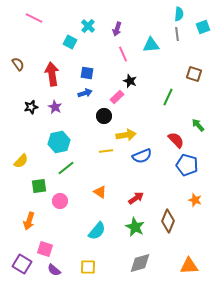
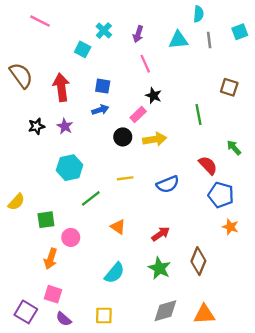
cyan semicircle: (179, 14) -> (198, 14), moved
cyan triangle: (151, 45) -> (178, 40), moved
brown semicircle: (18, 64) -> (21, 75), size x1.6
green line: (168, 97) -> (198, 114), turned -36
yellow arrow: (126, 135) -> (155, 139), moved
yellow semicircle: (21, 161) -> (16, 202), moved
green line: (66, 168) -> (91, 198), moved
orange star: (195, 200) -> (230, 227), moved
orange arrow: (29, 221) -> (51, 259), moved
orange triangle: (189, 266) -> (204, 314), moved

